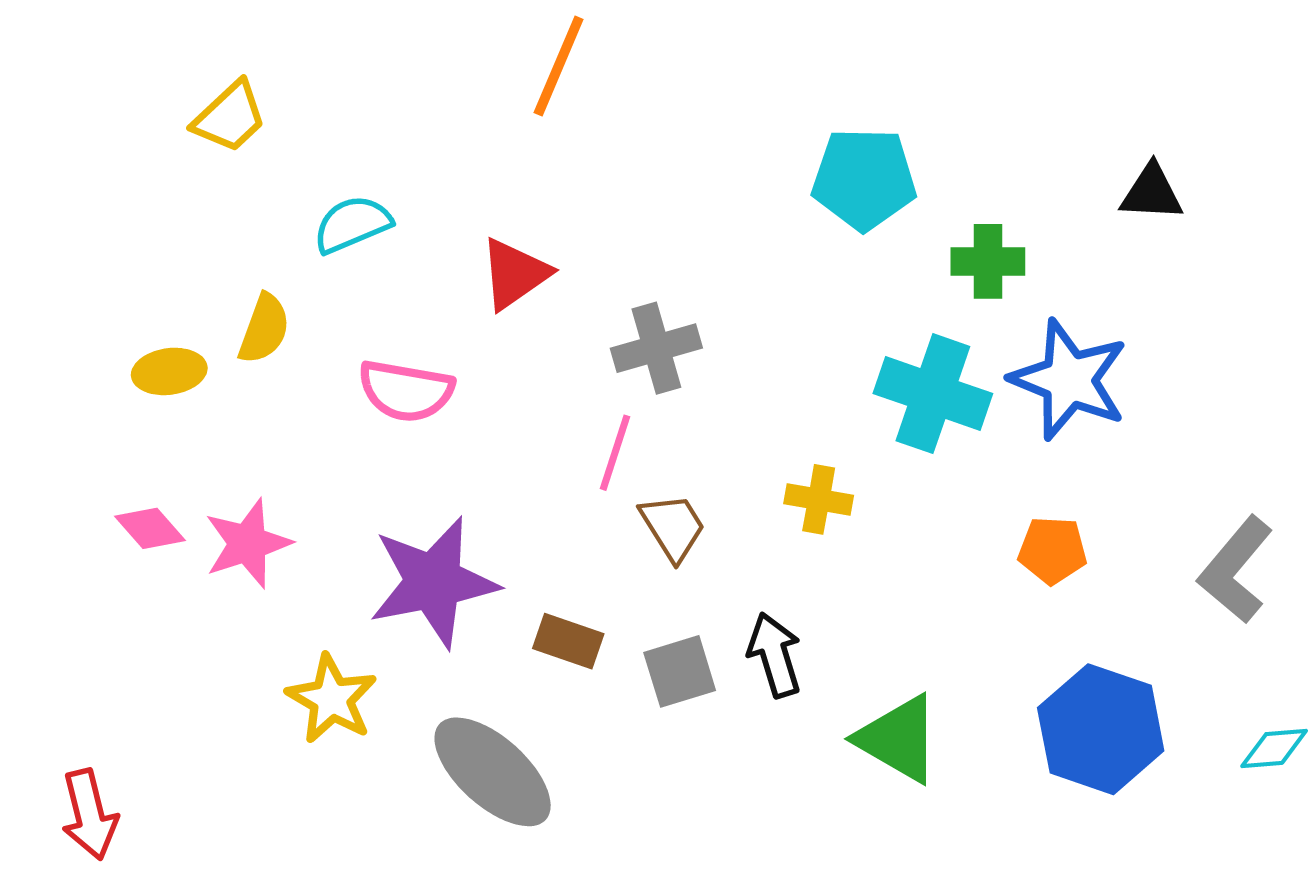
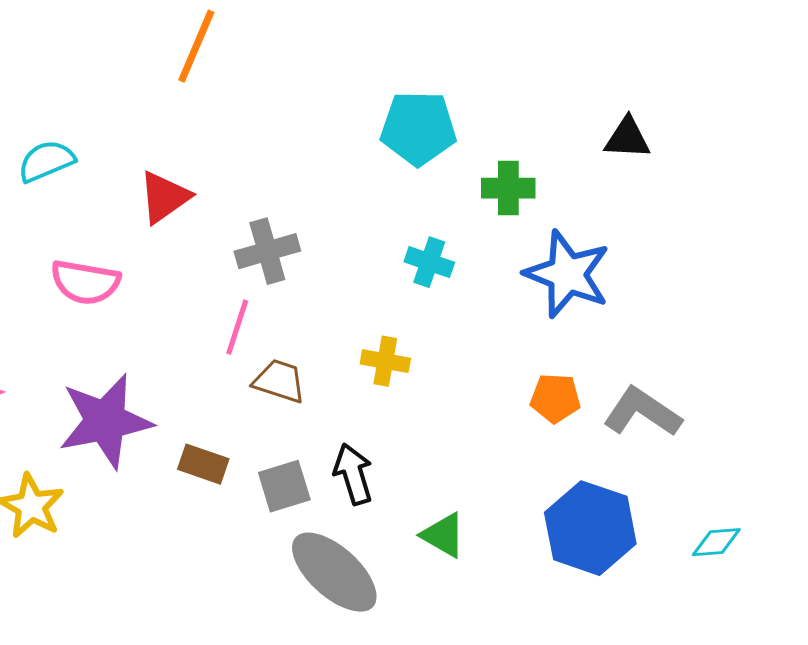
cyan cross: (933, 394) -> (429, 262), moved, size x0.6
brown trapezoid: (673, 527) -> (279, 381), turned -40
gray L-shape: (1236, 570) -> (642, 412), moved, turned 84
green triangle: (898, 739) -> (443, 535), size x0.7
gray ellipse: (493, 772) -> (334, 572), moved

